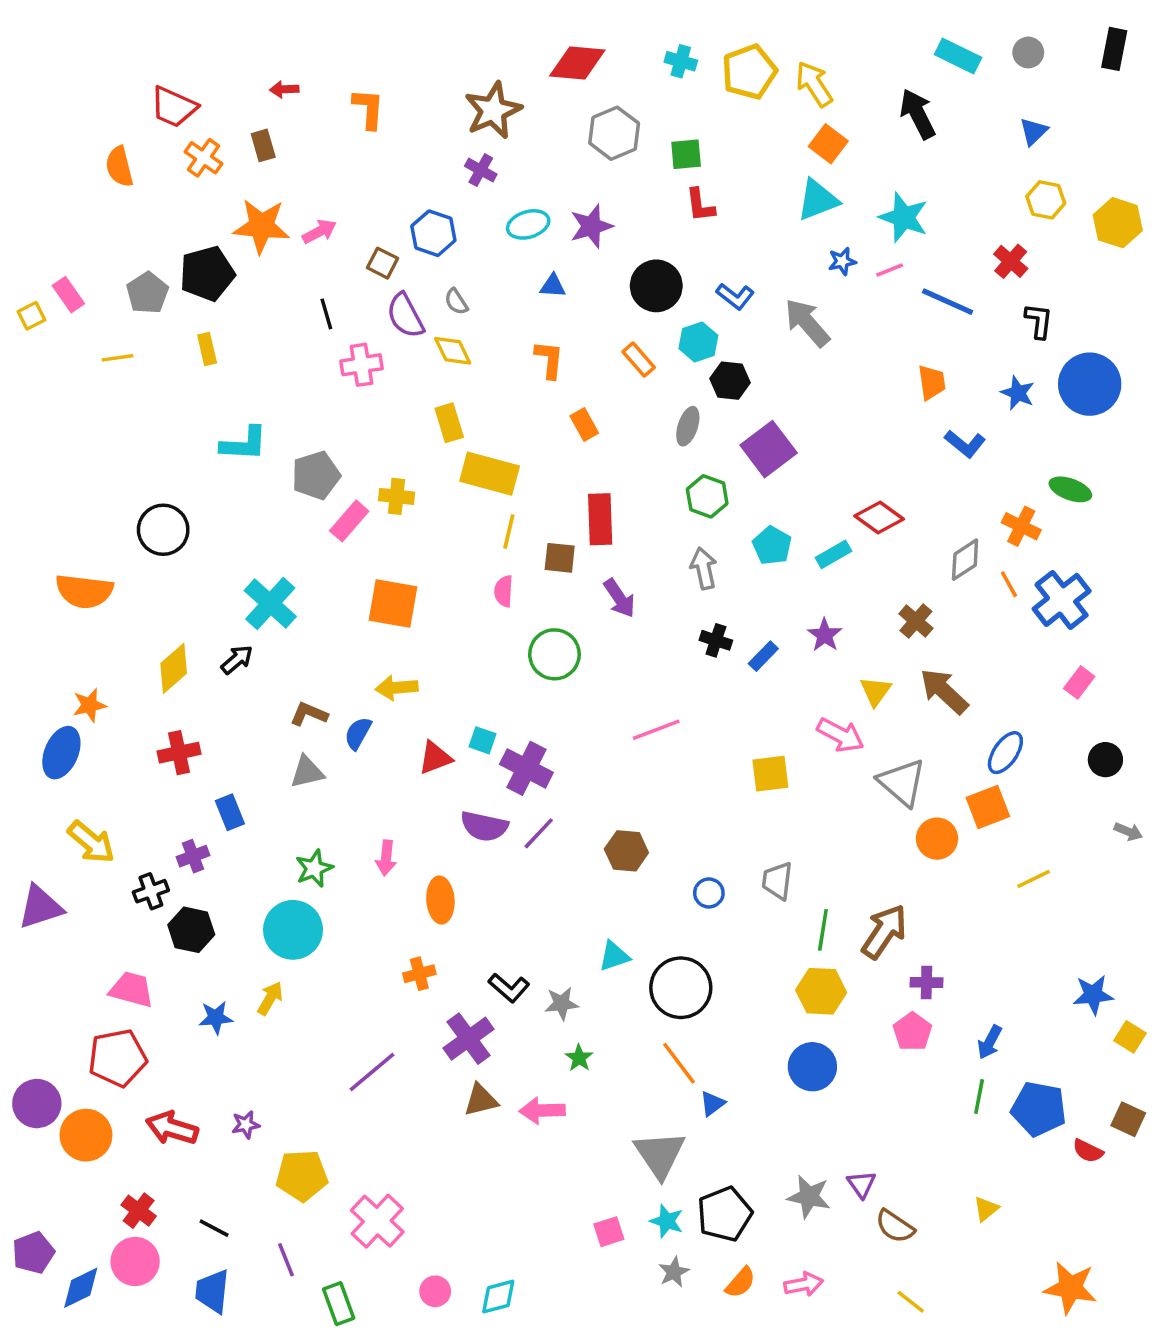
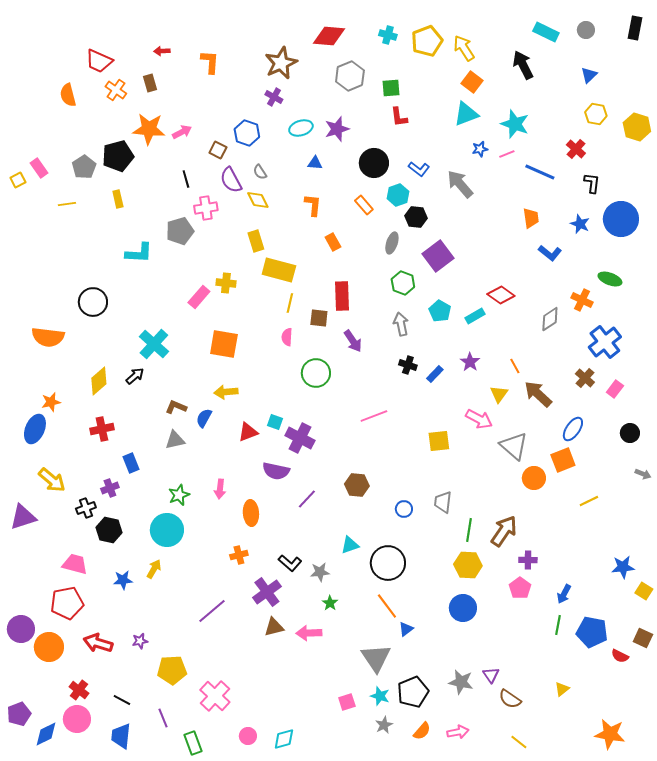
gray pentagon: (316, 475) -> (180, 231), moved
orange line: (1009, 584) -> (515, 366), moved
brown cross: (916, 621) -> (585, 378), moved
purple line: (539, 833) -> (307, 499), moved

